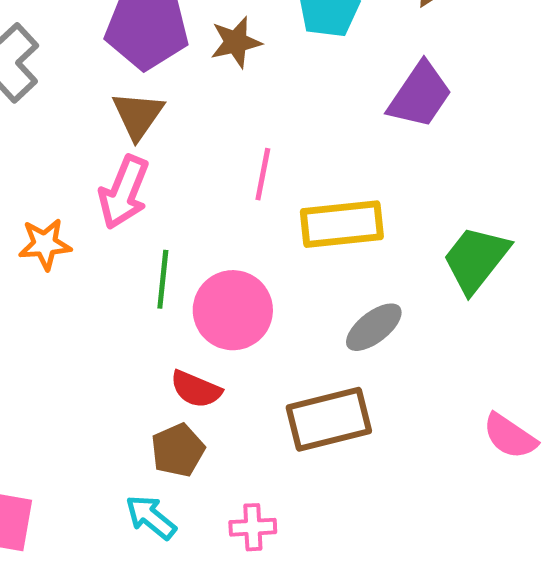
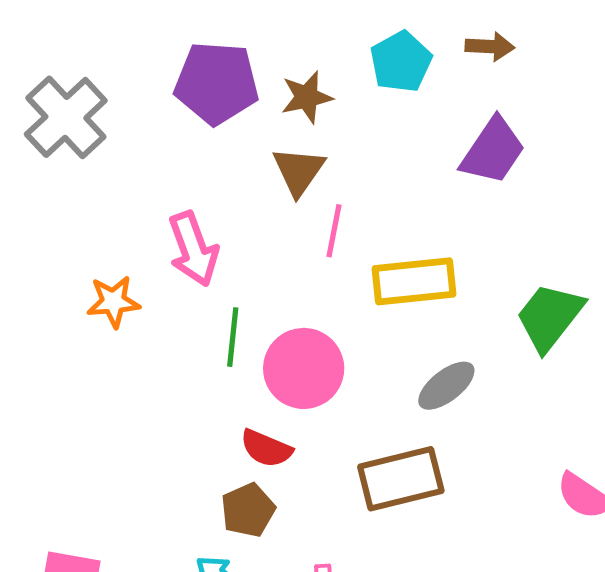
brown triangle: (138, 115) -> (299, 171), moved
pink arrow: (124, 192) -> (193, 249), turned -42

